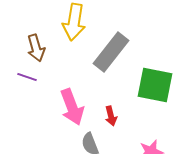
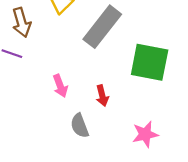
pink arrow: (72, 107) -> (60, 86), size x0.6

